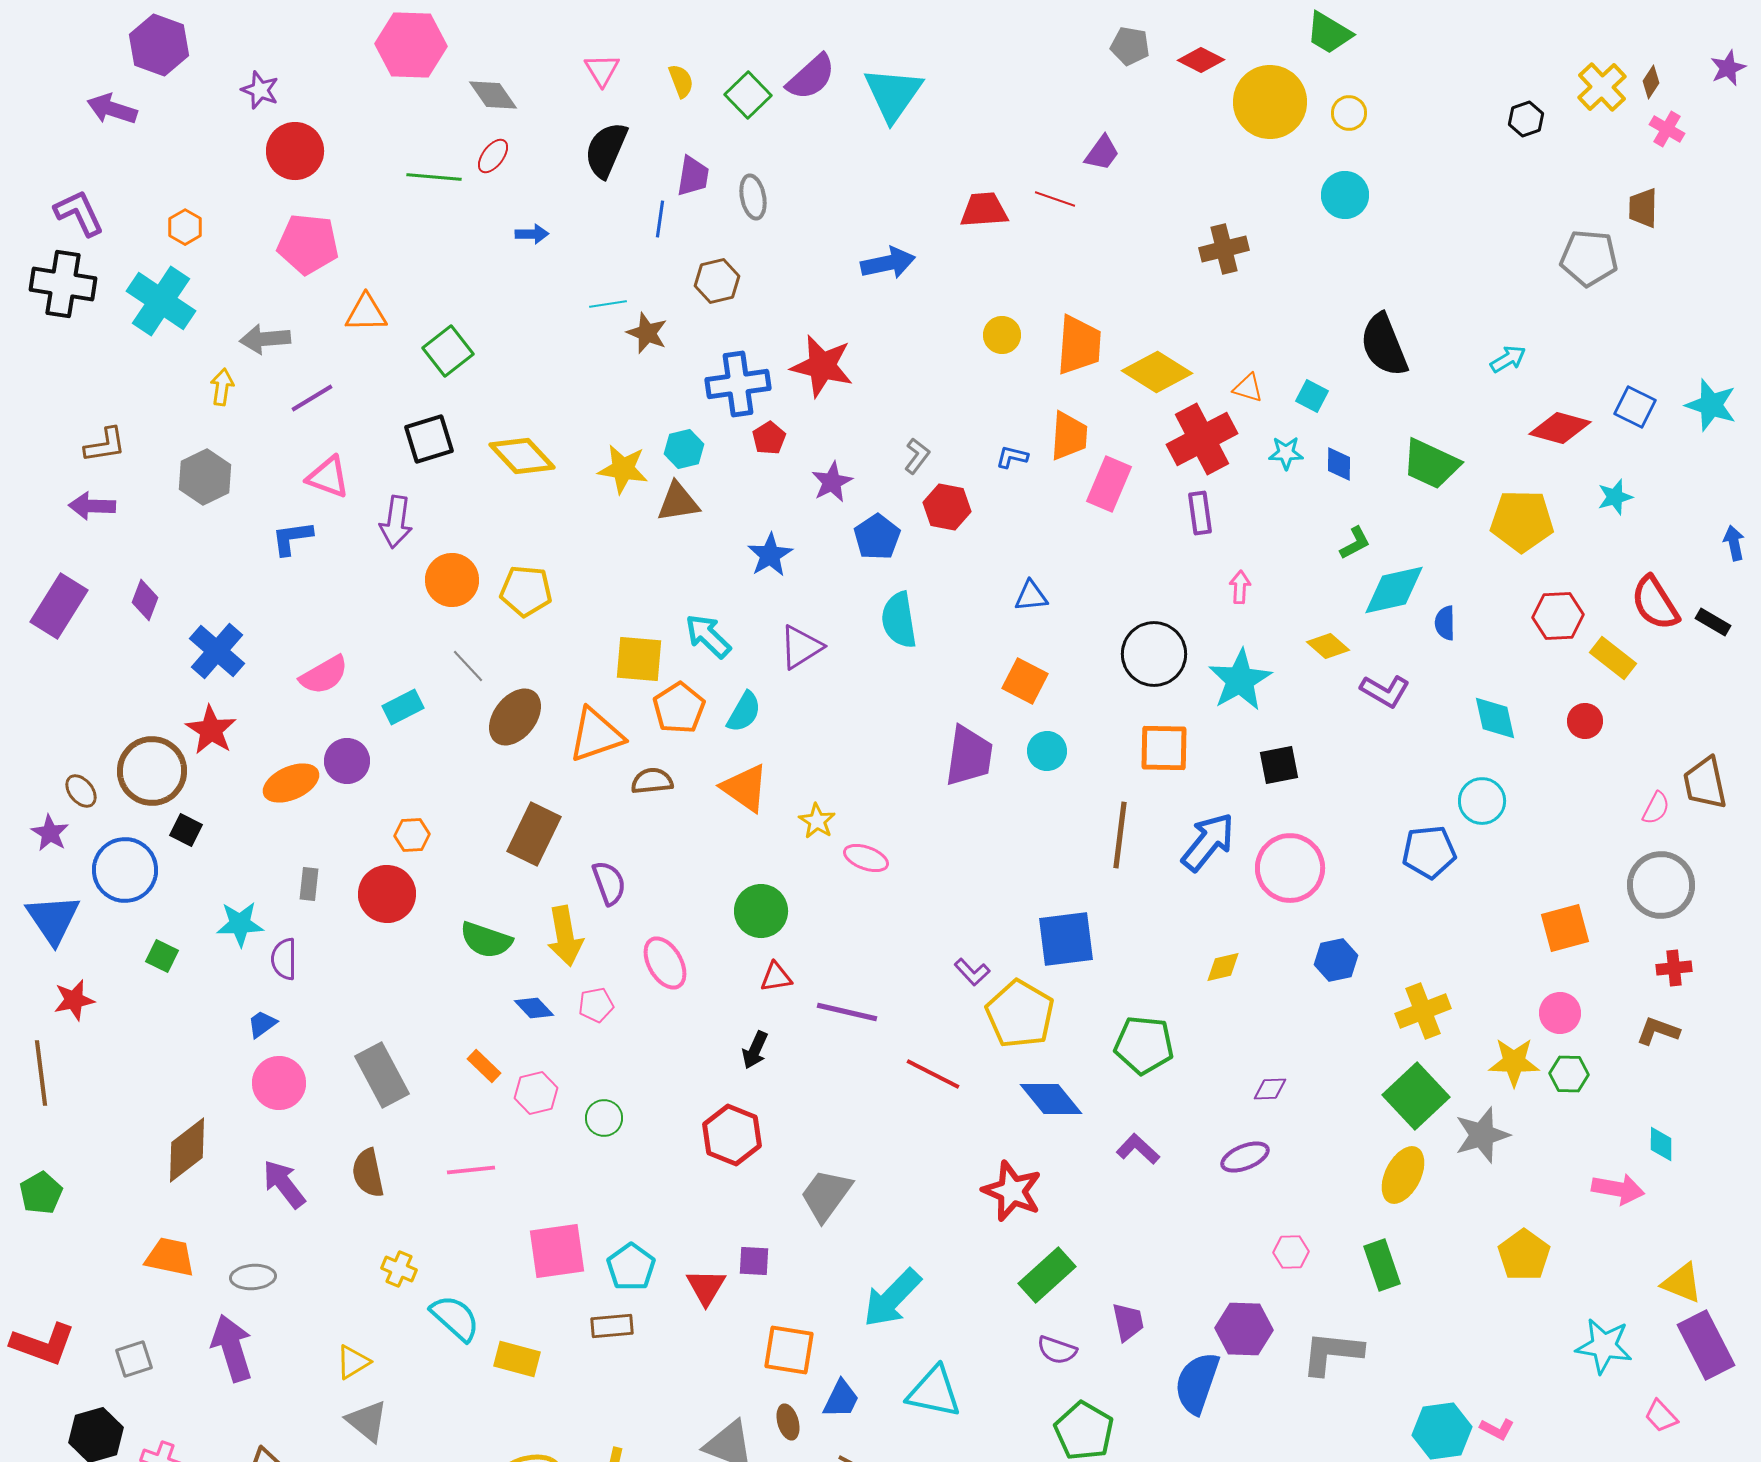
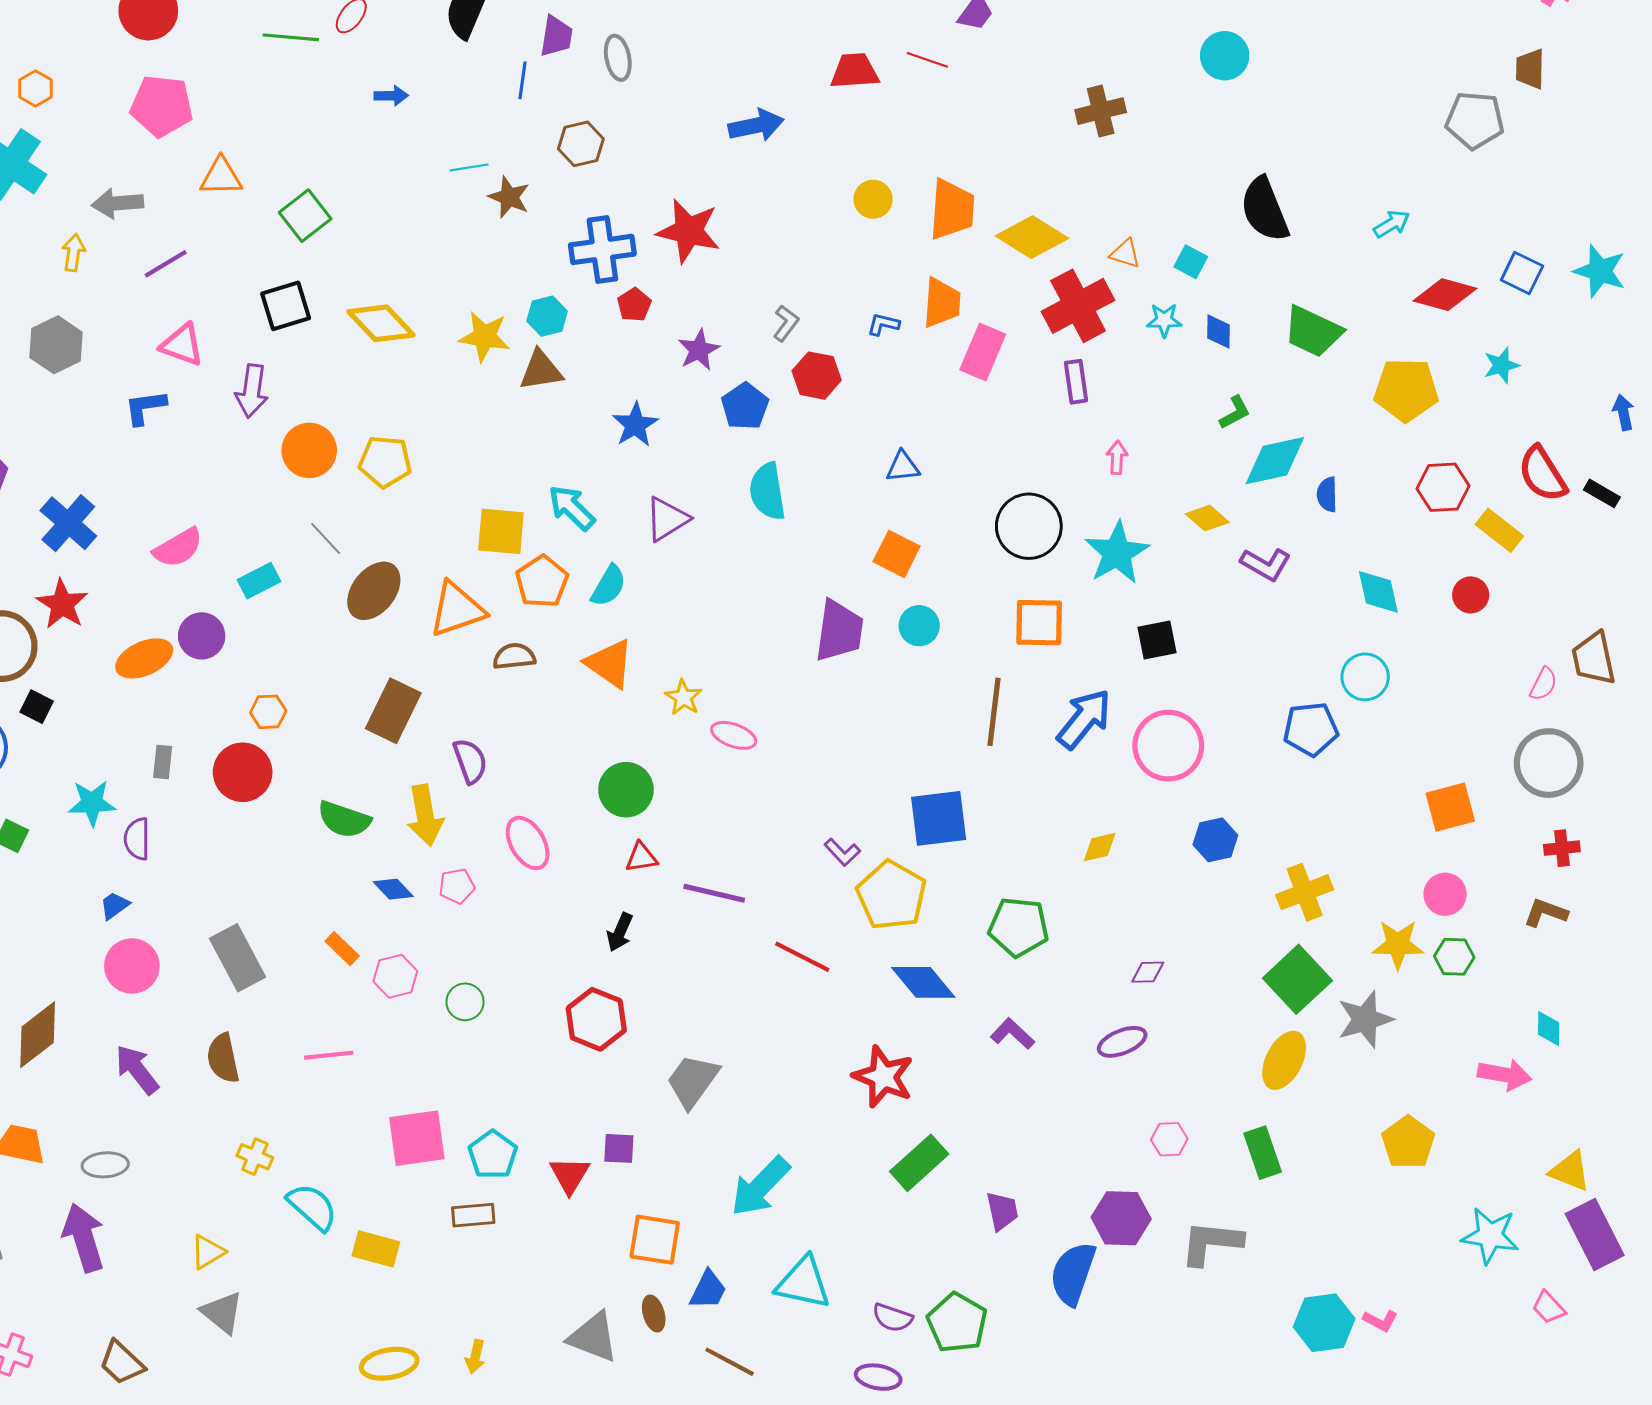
purple semicircle: (1057, 1350) -> (893, 1318), moved

